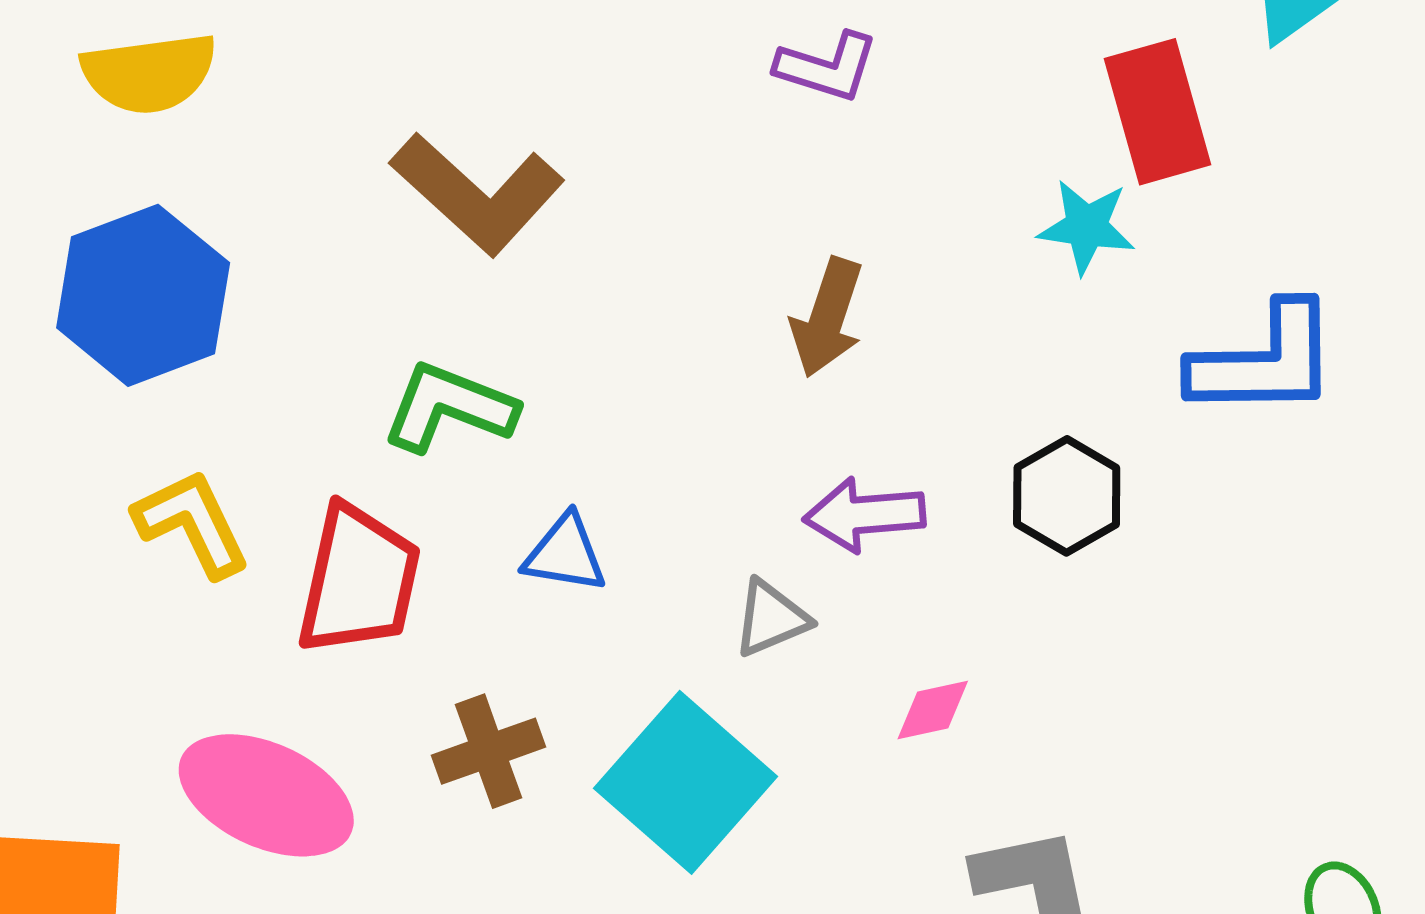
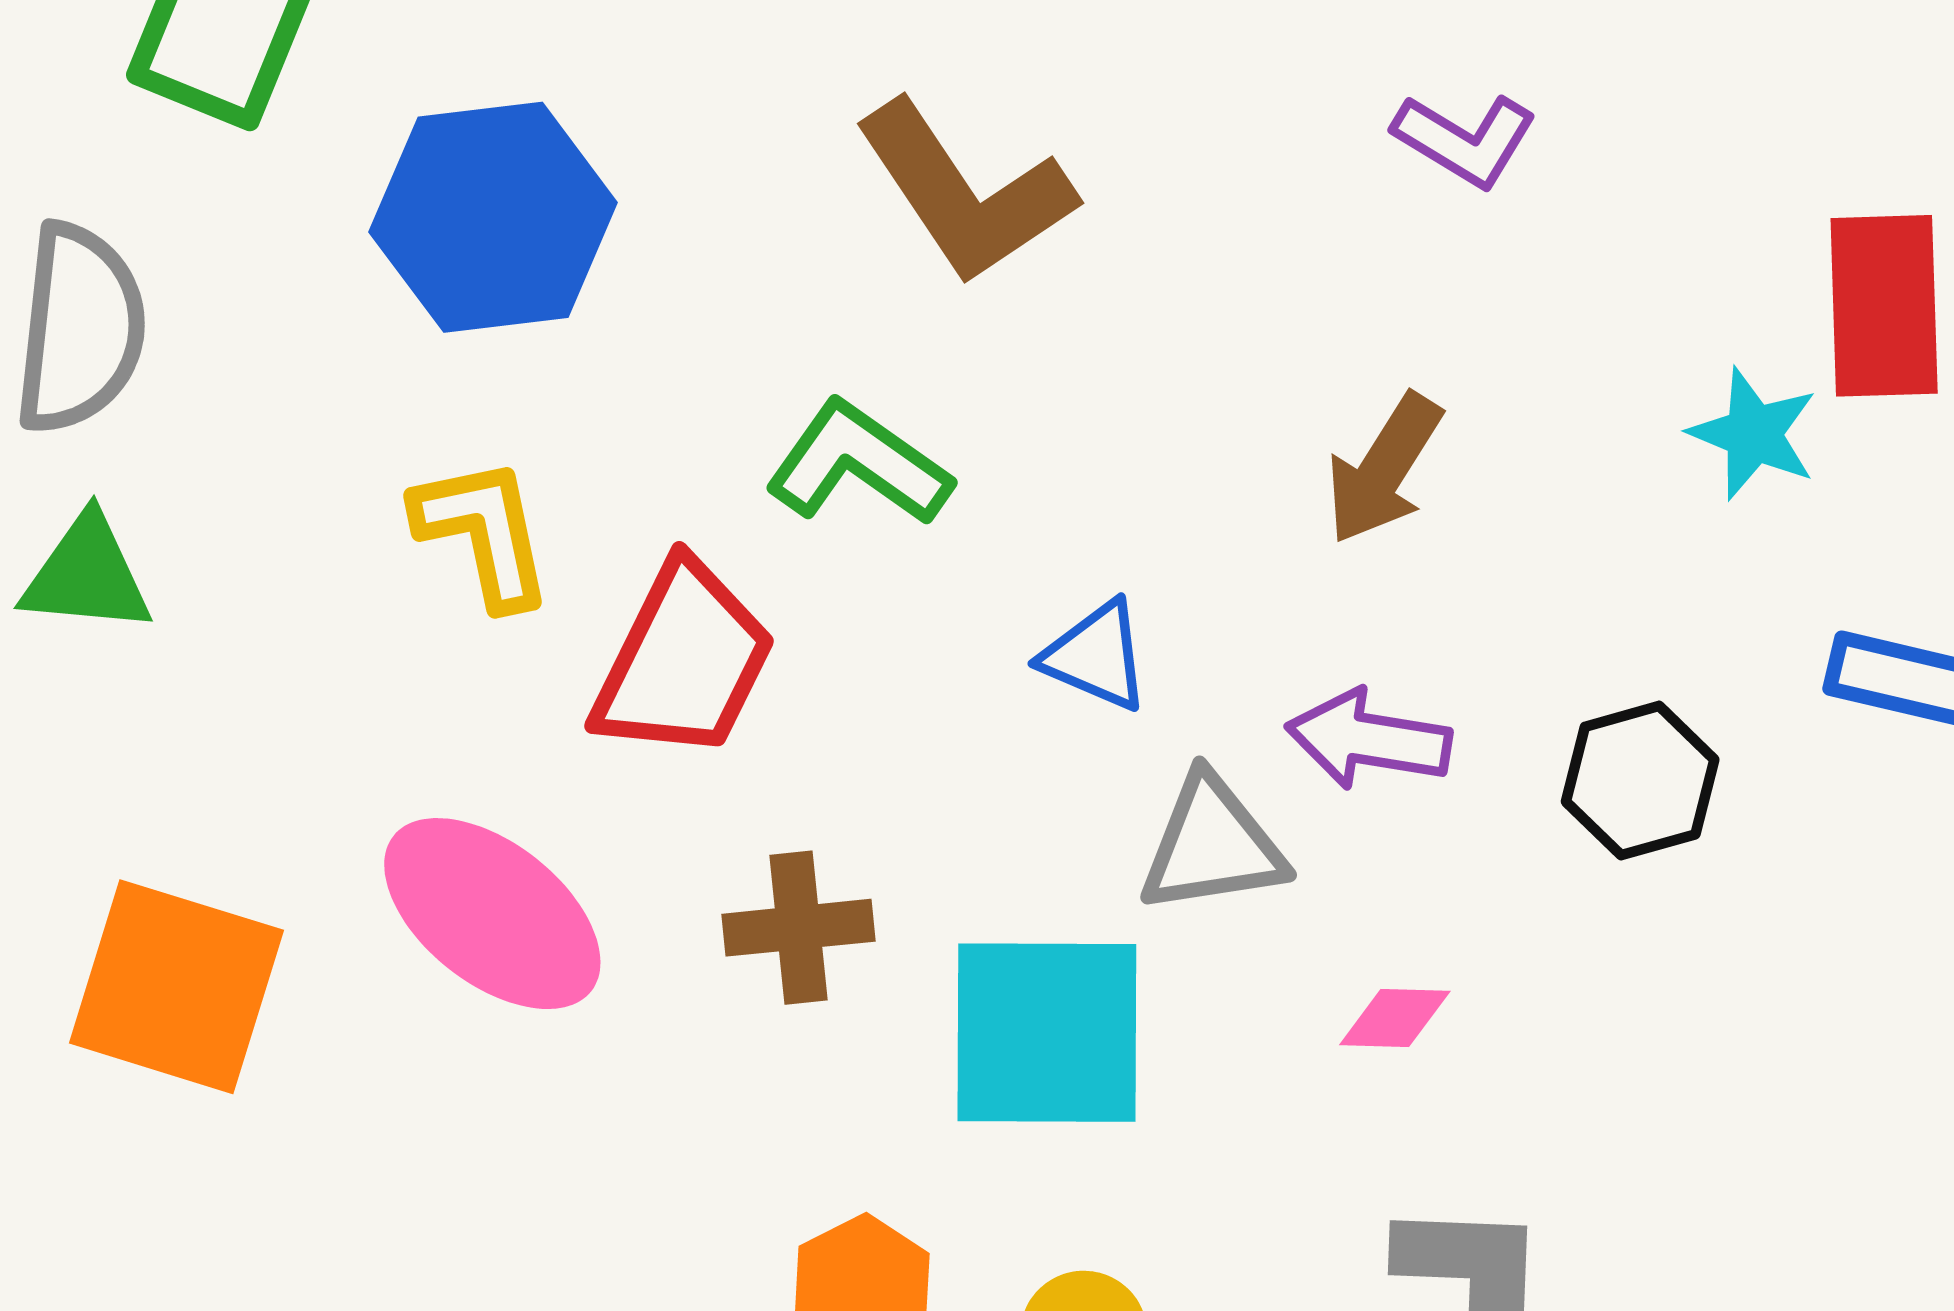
blue triangle: (565, 554) -> (1096, 656), moved
gray triangle: (771, 618) -> (1212, 845), size x1.4
cyan square: (686, 782) -> (1047, 1033), turned 35

